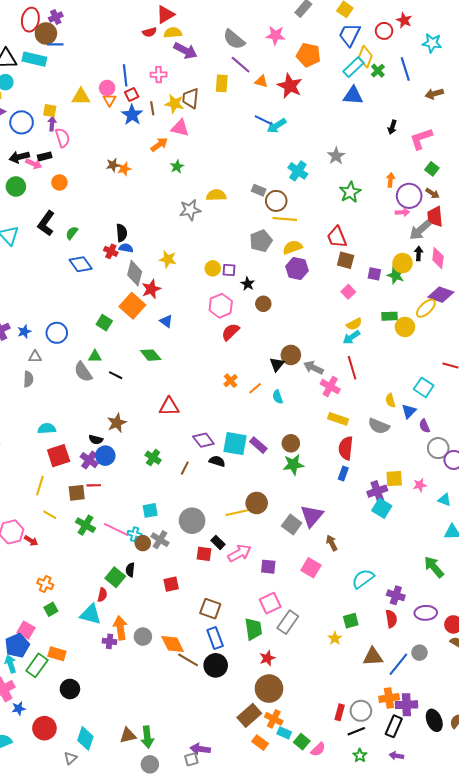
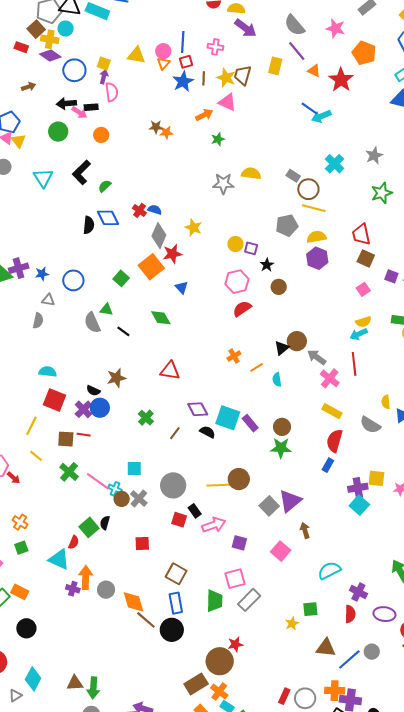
black semicircle: (122, 233) -> (89, 225), moved
red square: (59, 456) -> (54, 400), turned 30
red star: (267, 658) -> (235, 644), moved

